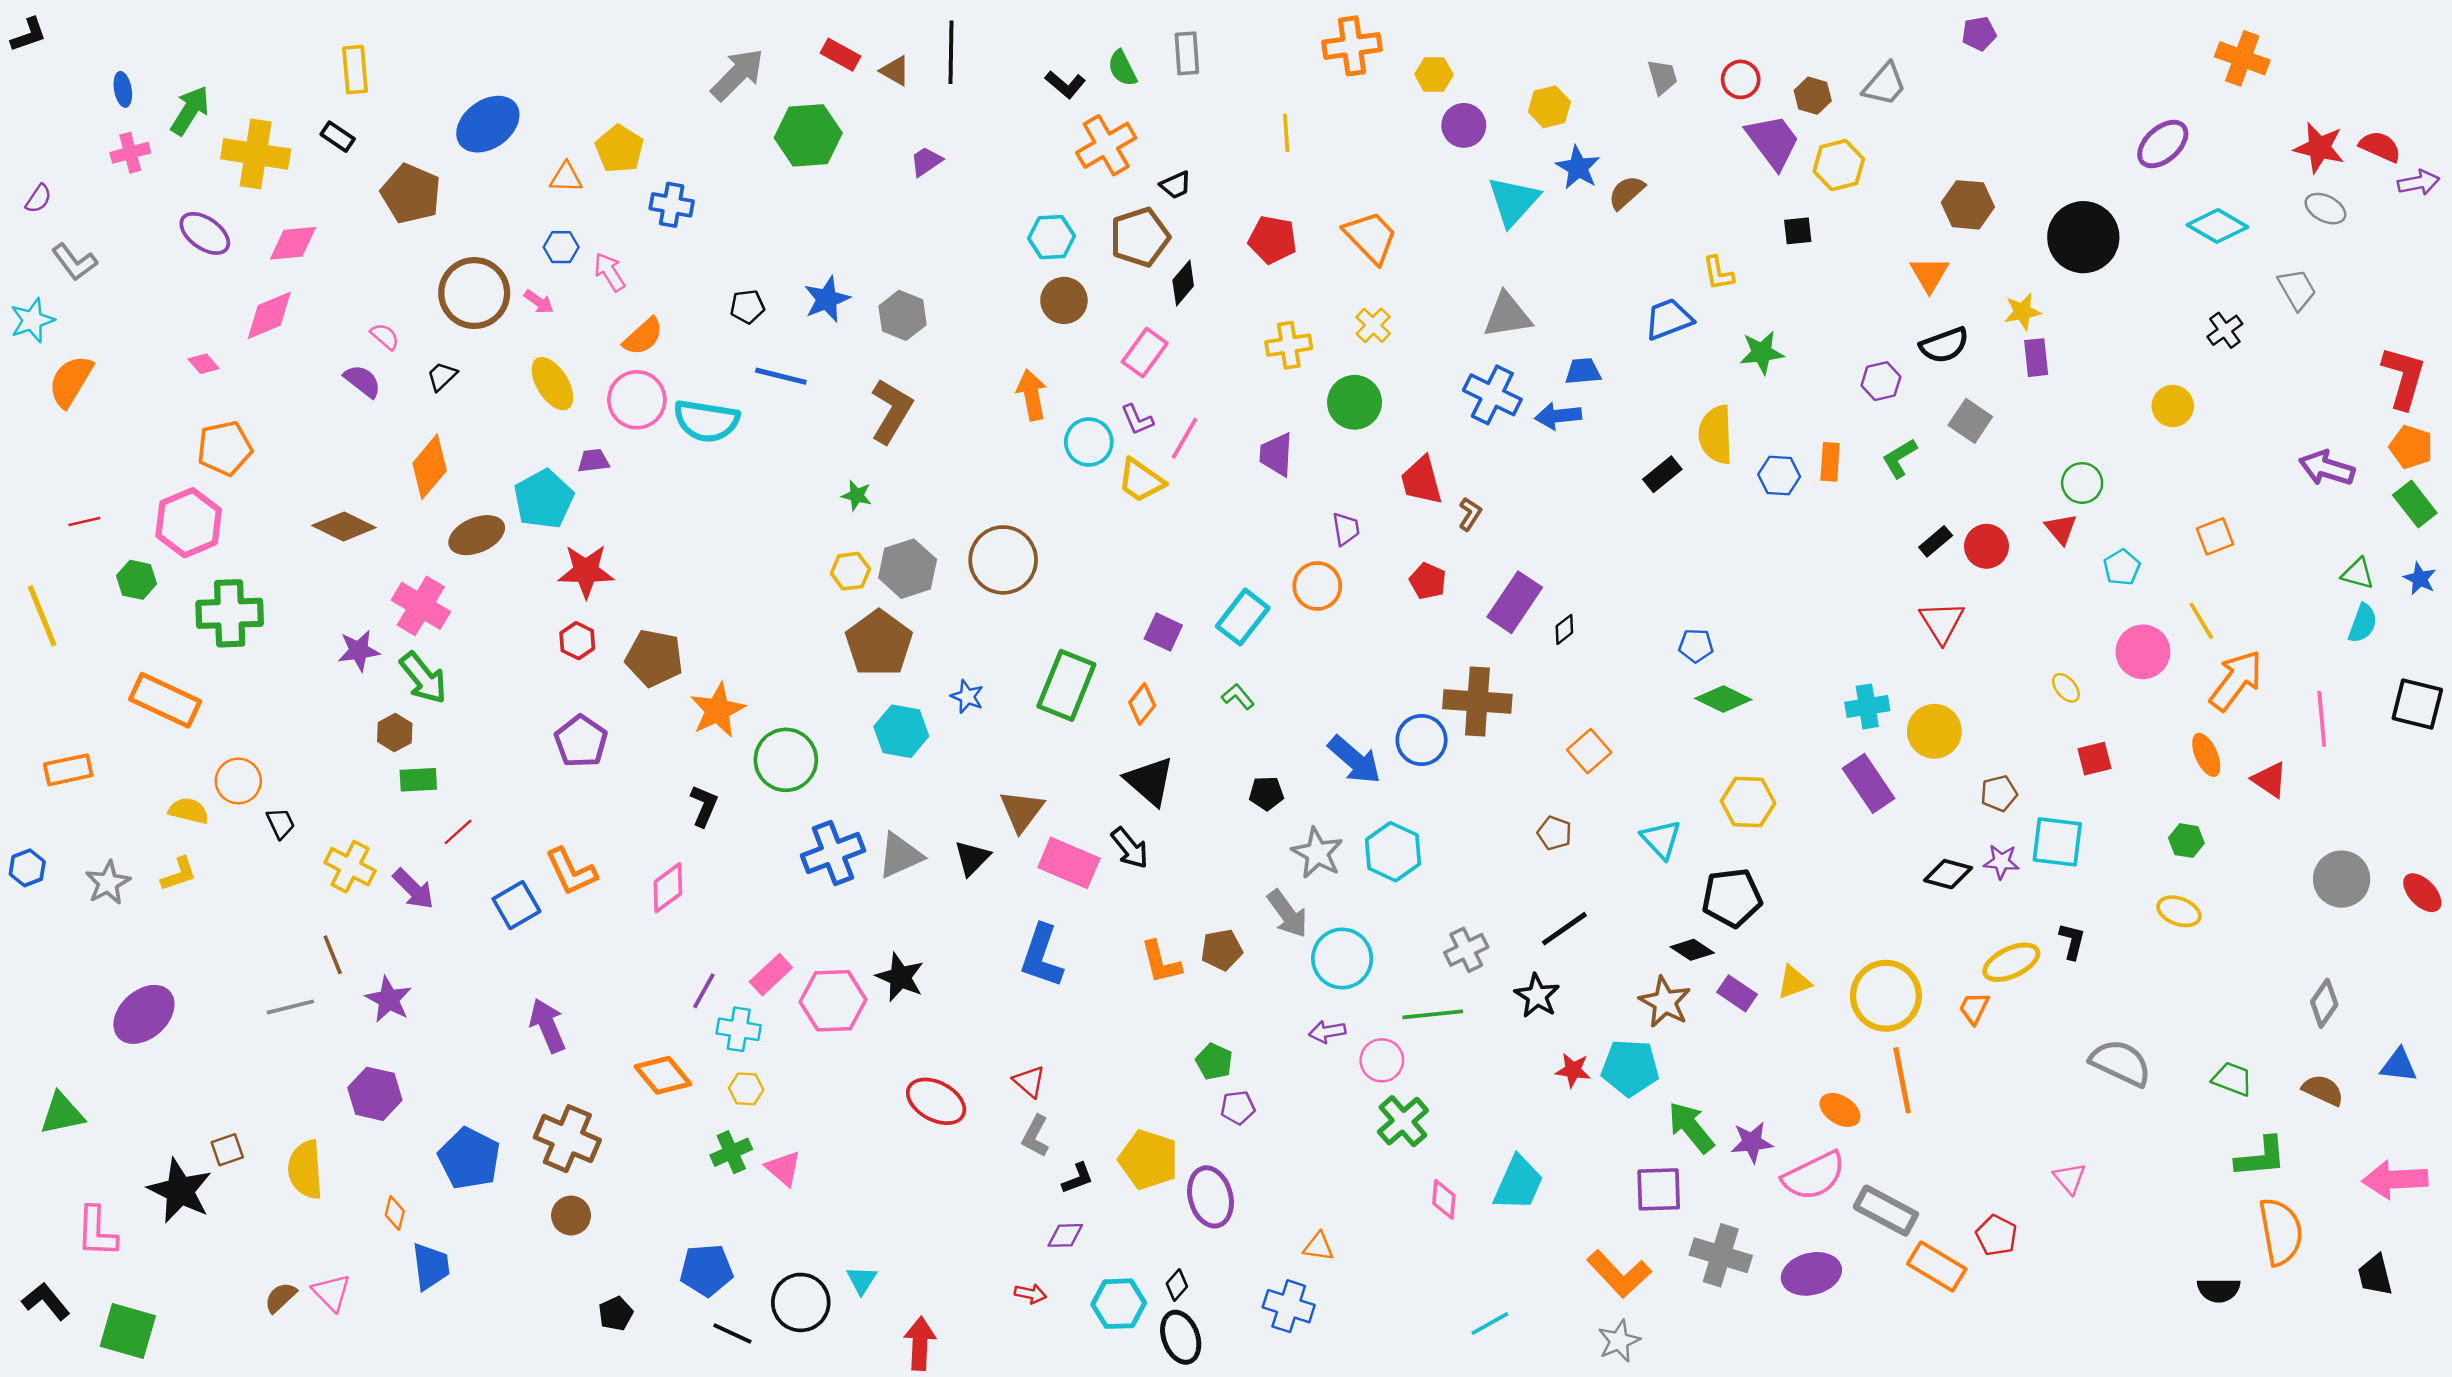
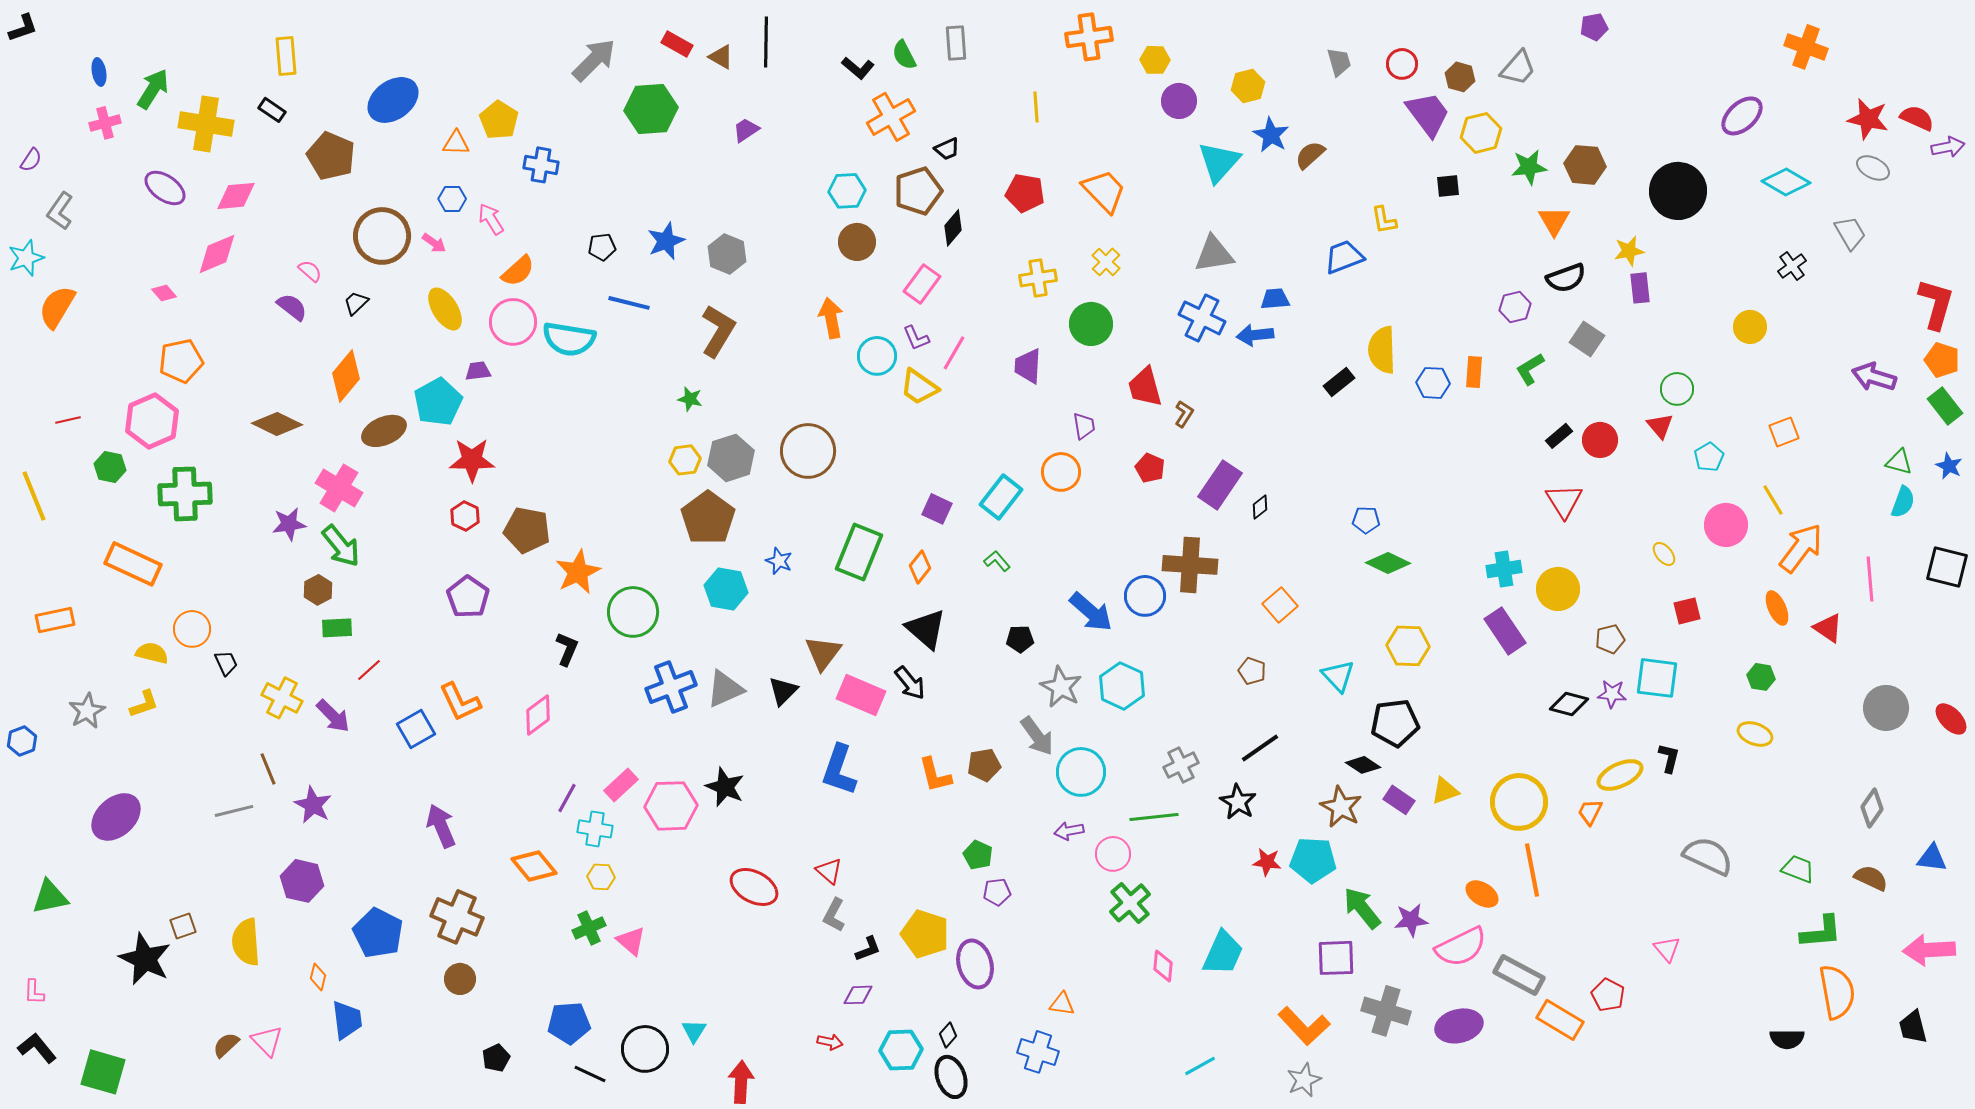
gray L-shape: (74, 262) -> (60, 211), turned 72
green star: (1762, 353) -> (1529, 167), moved
blue hexagon: (27, 868) -> (22, 741), moved
pink L-shape: (97, 1232) -> (34, 992), moved, size x0.6

